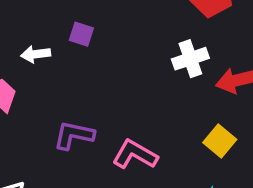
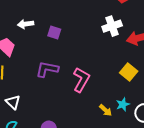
purple square: (81, 34) -> (54, 33), moved
pink L-shape: (135, 154) -> (81, 80), turned 90

